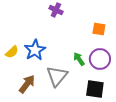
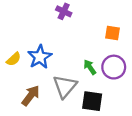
black square: (95, 89) -> (92, 101), moved

